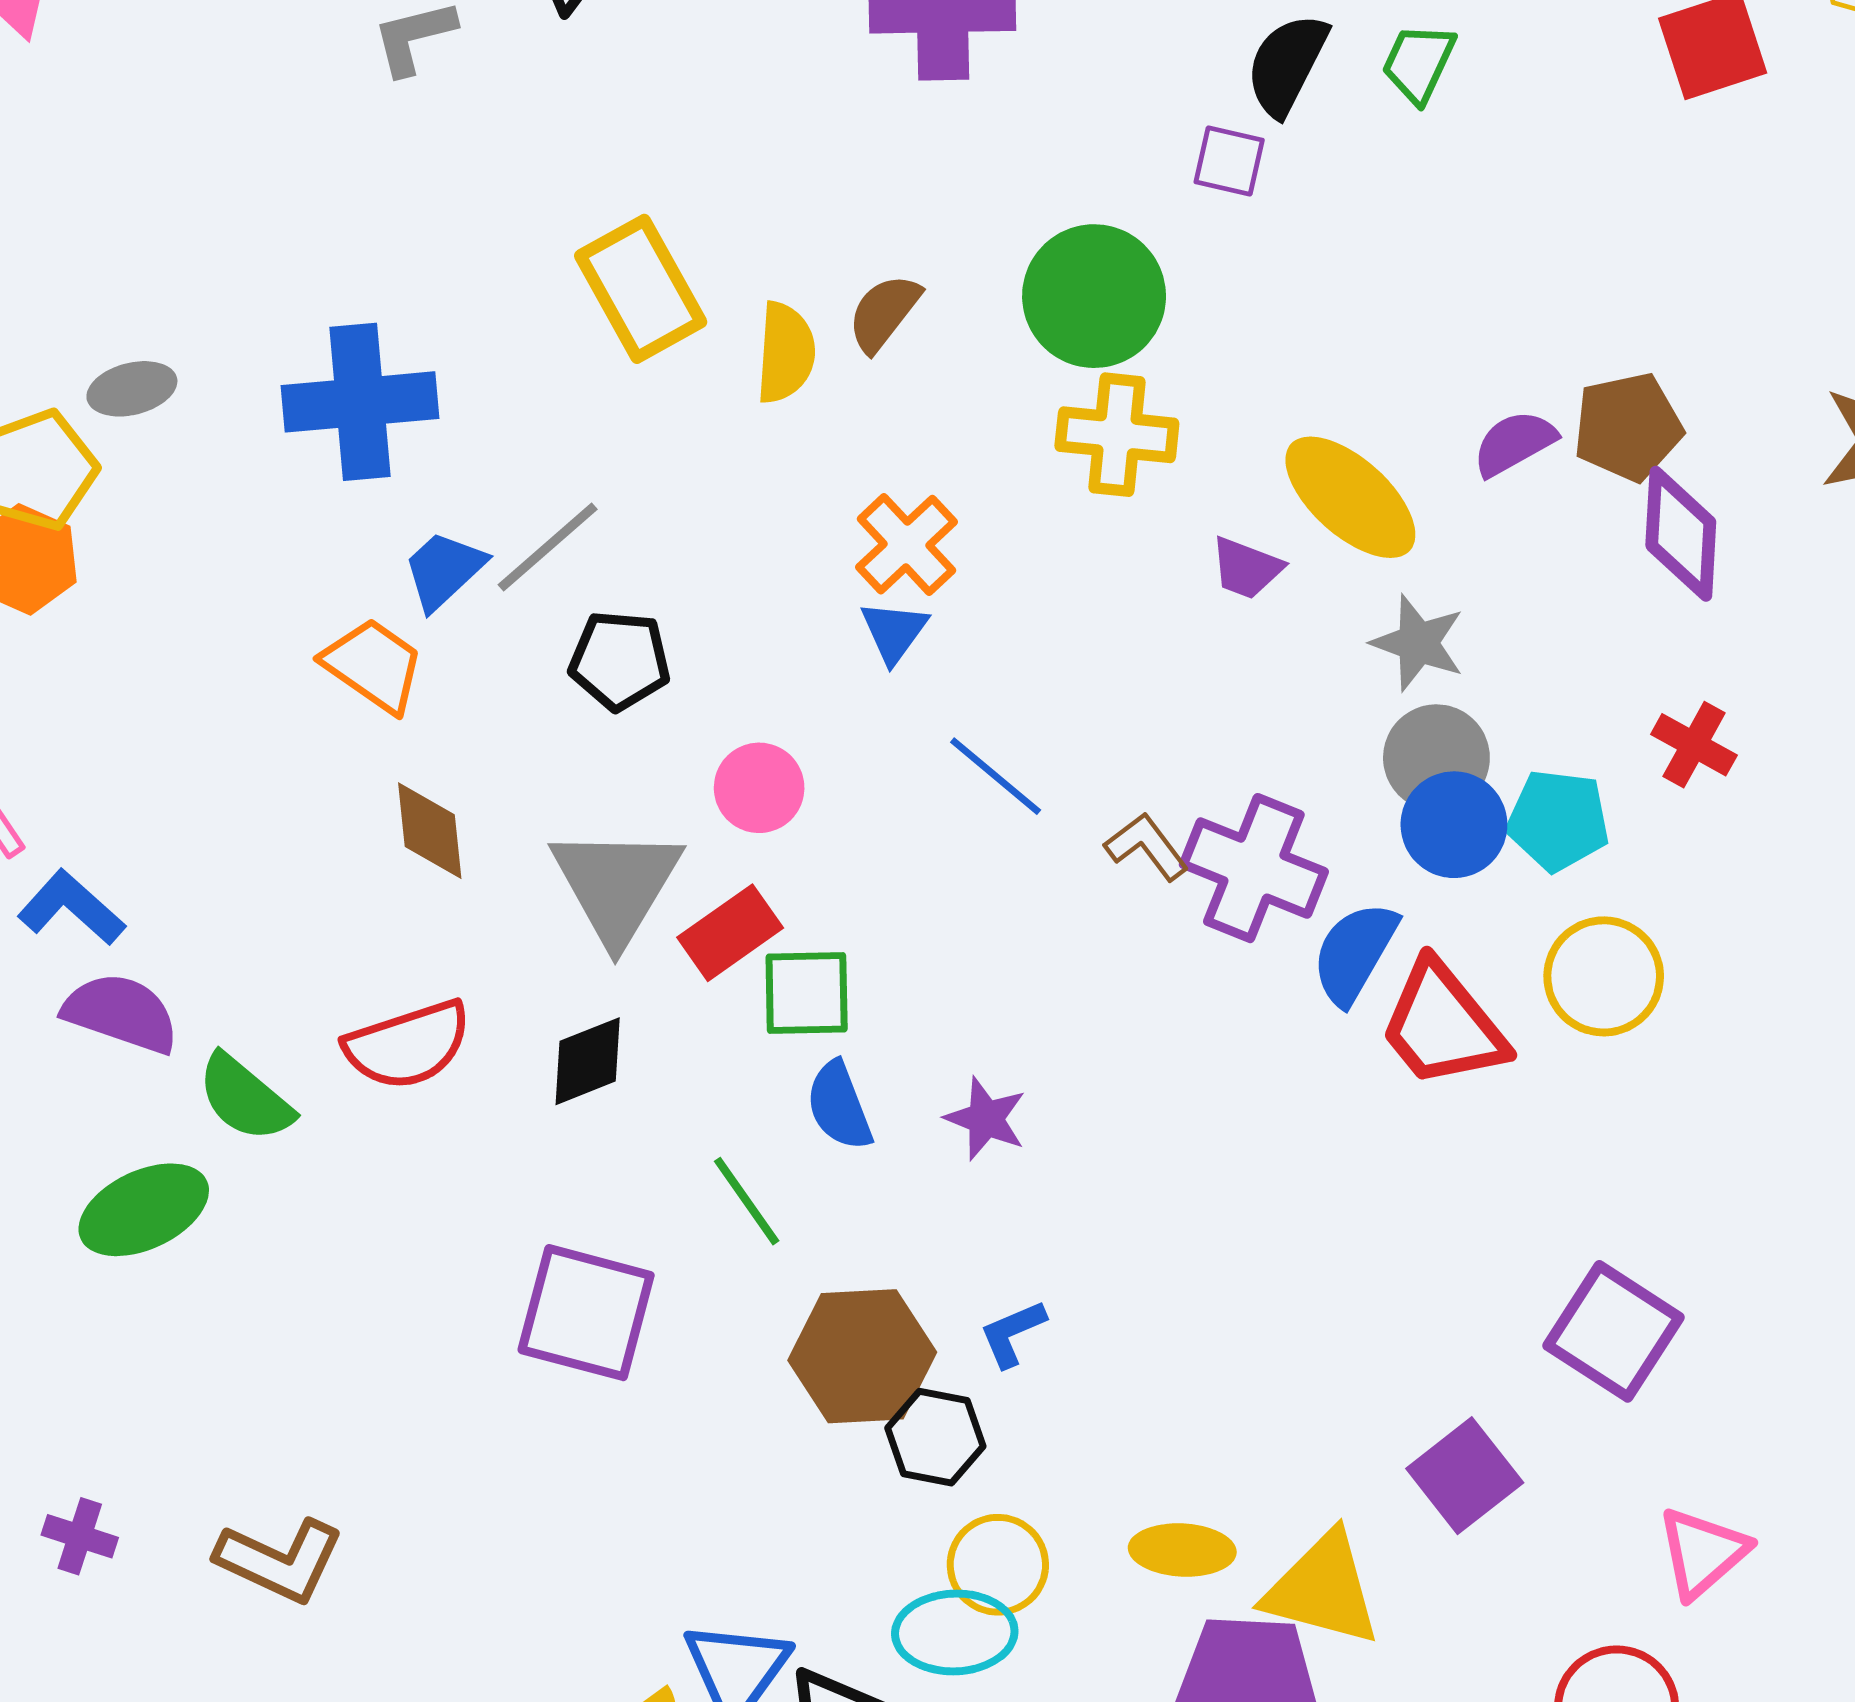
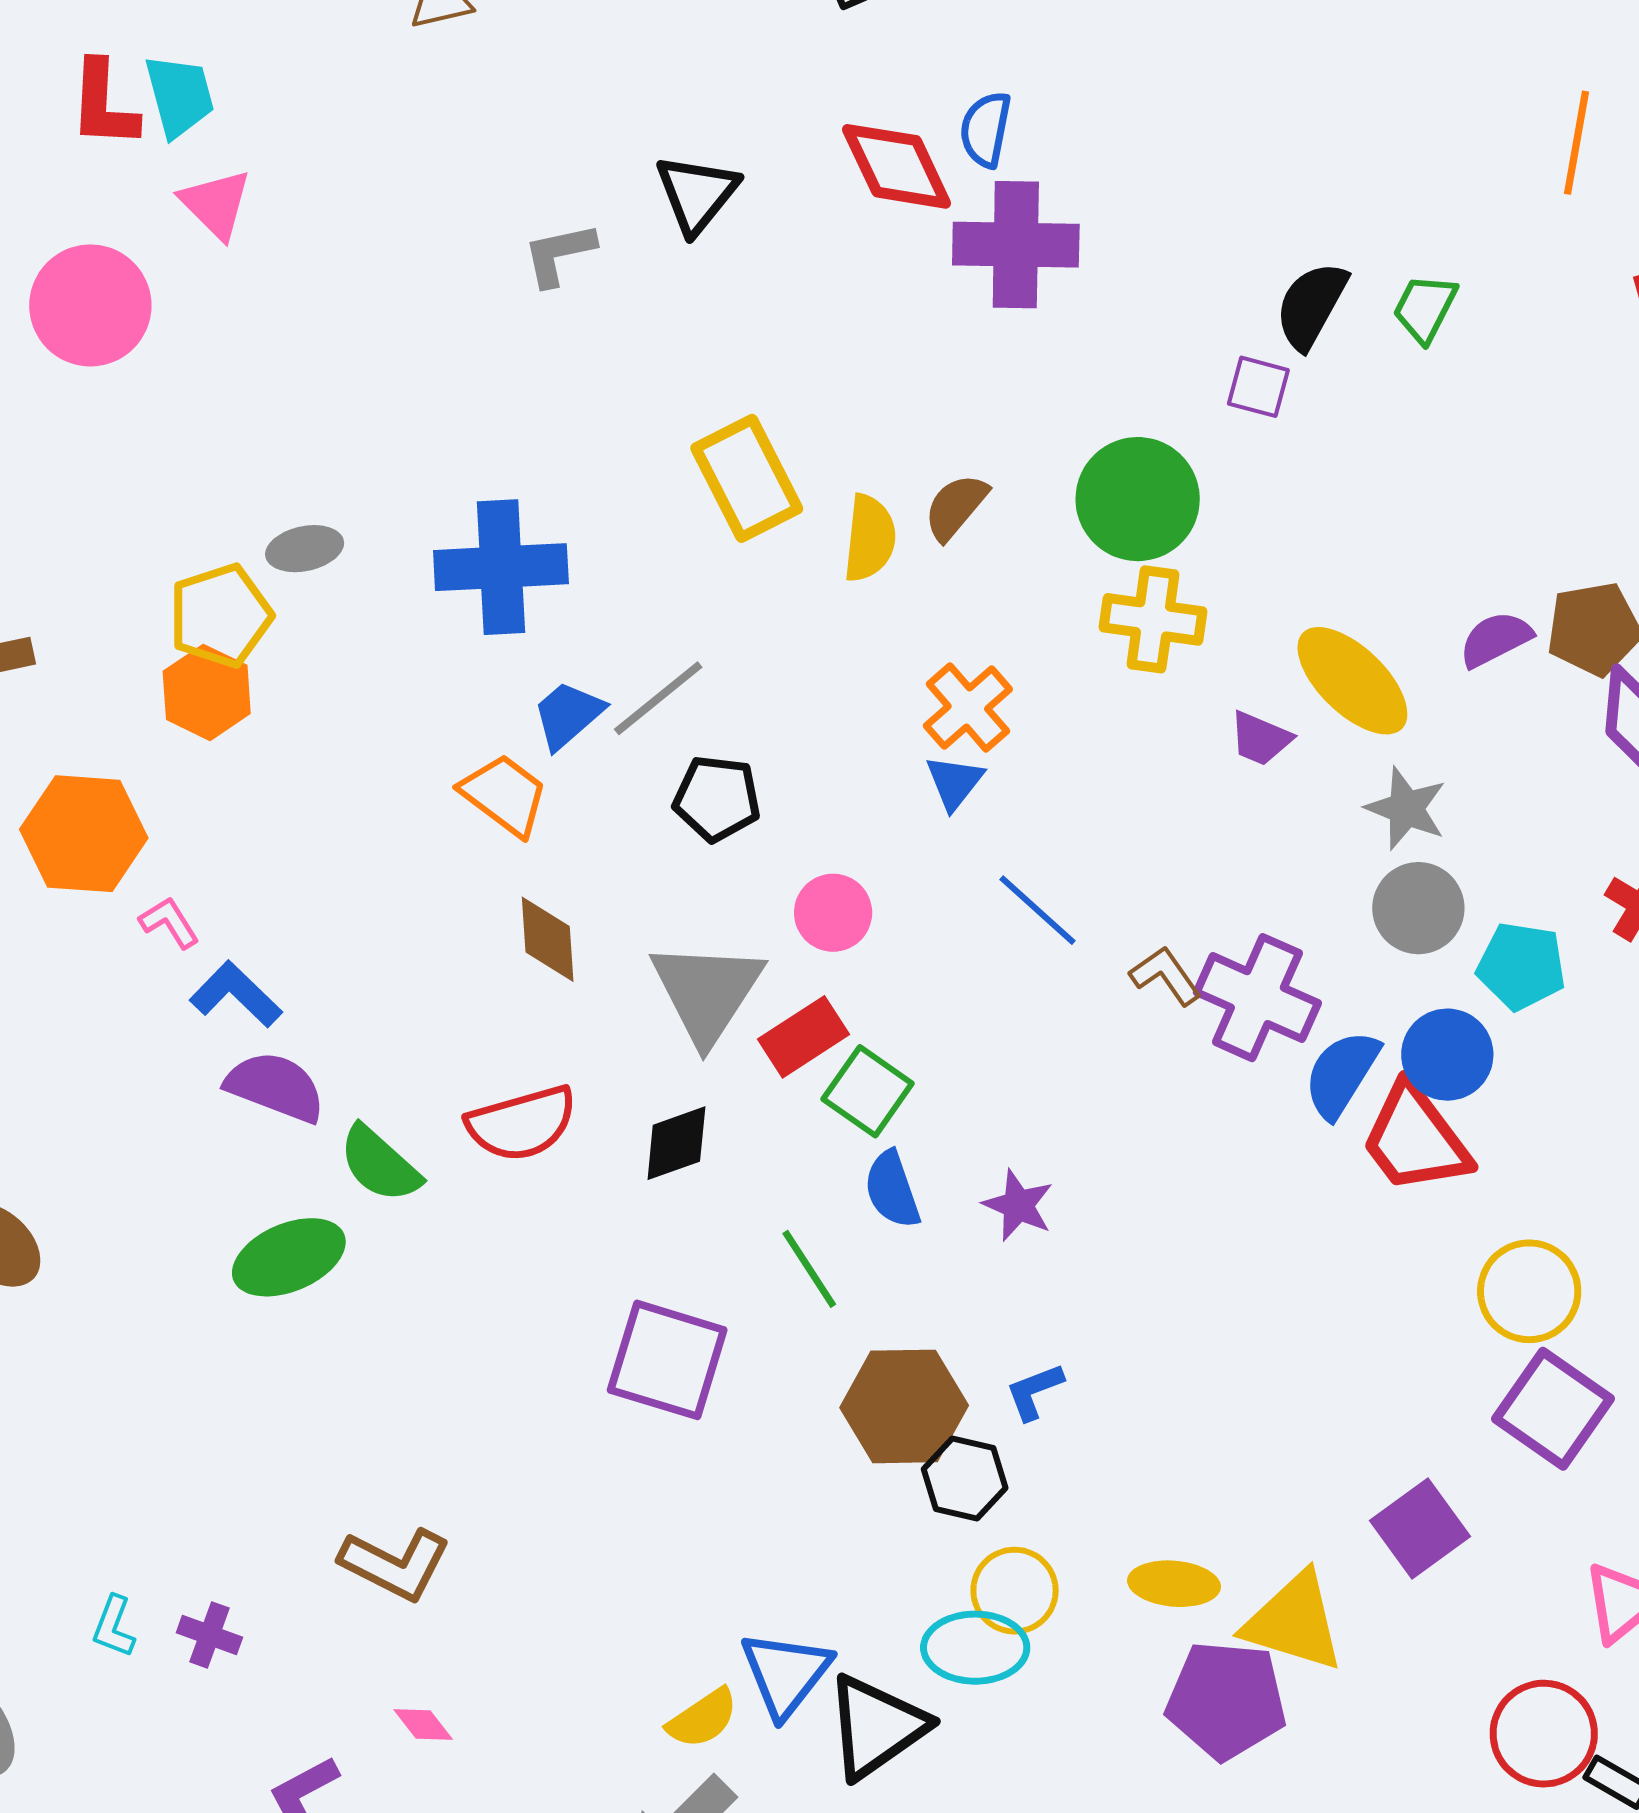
blue circle: (1454, 825) -> (1447, 1055), moved
yellow circle: (1604, 976) -> (1529, 1291), moved
green square: (807, 993) -> (868, 1091), turned 34
purple cross: (80, 1536) -> (209, 1635), moved

